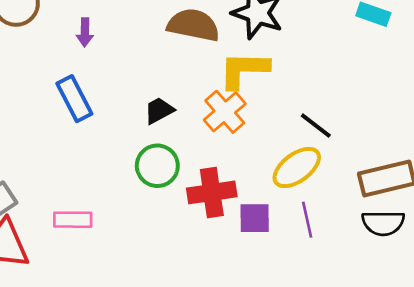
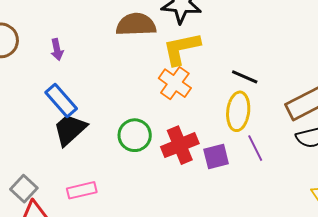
black trapezoid: (159, 111) -> (70, 129), moved, size x1.5
yellow ellipse: (297, 168) -> (238, 111), turned -33

